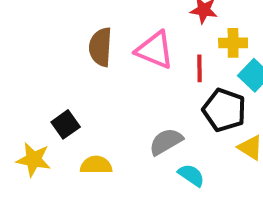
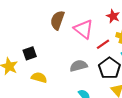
red line: (199, 68) -> (103, 44), turned 40
gray semicircle: (166, 142) -> (79, 66), moved

